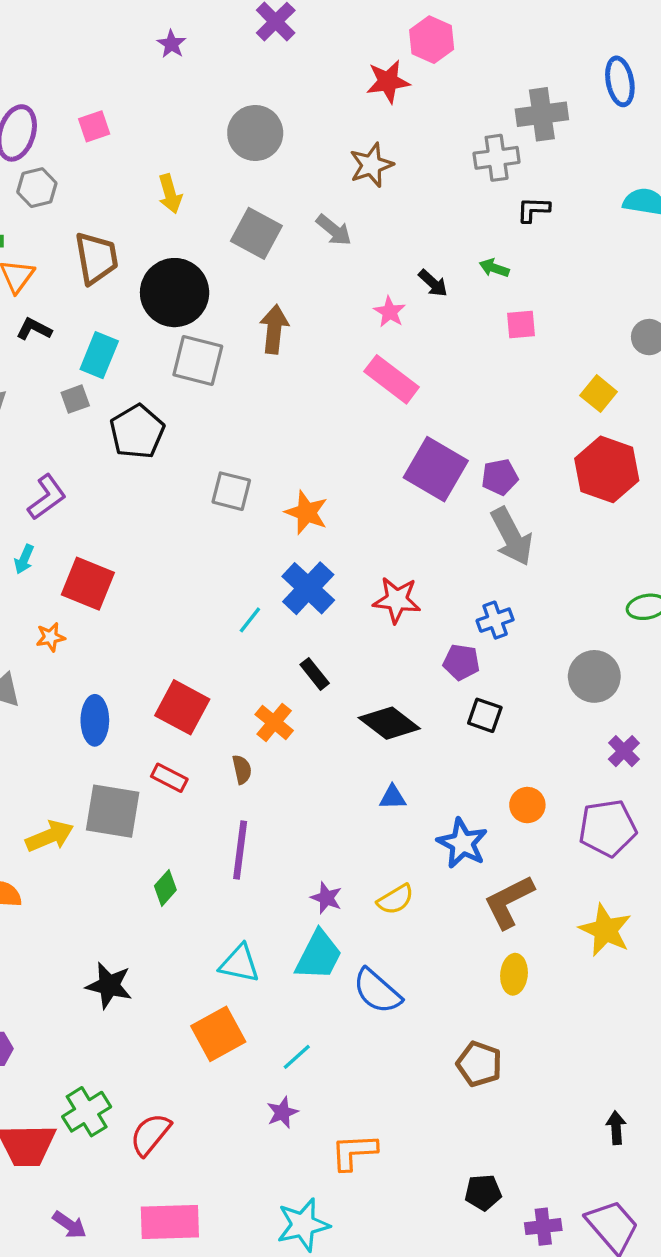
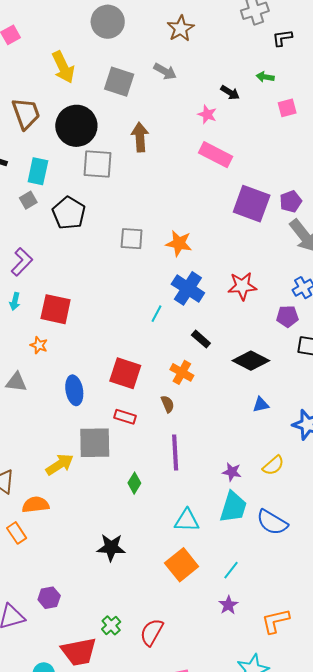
yellow arrow: (170, 194) -> (63, 67), size x1.4
orange star: (51, 637) -> (39, 345), turned -30
green cross: (87, 1112) -> (111, 625), size x0.7

